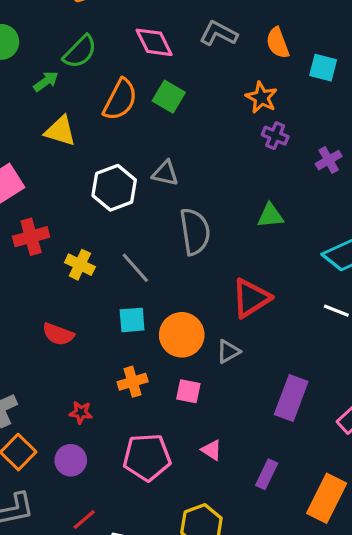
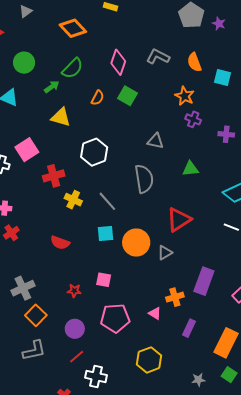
pink diamond: (154, 42) -> (118, 62), turned 45
orange semicircle: (120, 100) -> (98, 98), size x0.6
purple cross: (329, 160) -> (226, 134), turned 35
gray triangle: (165, 173) -> (156, 141), moved
red cross: (31, 237) -> (54, 176), moved
orange cross: (133, 382) -> (175, 297), moved
pink square: (188, 391) -> (104, 280), moved
purple circle: (71, 460) -> (75, 329), moved

